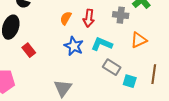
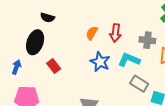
gray cross: (121, 15) -> (147, 40), moved

